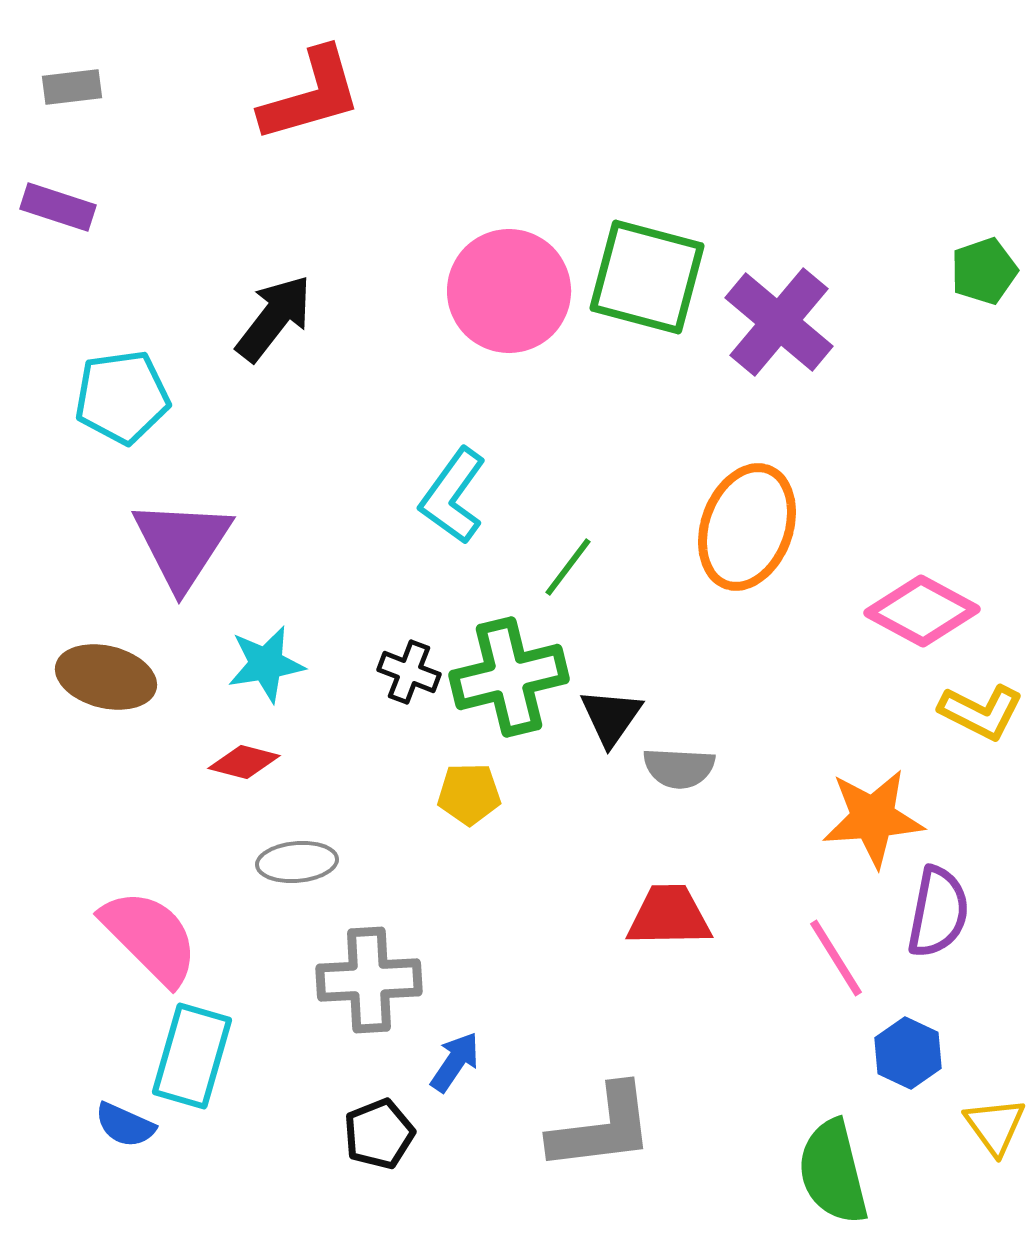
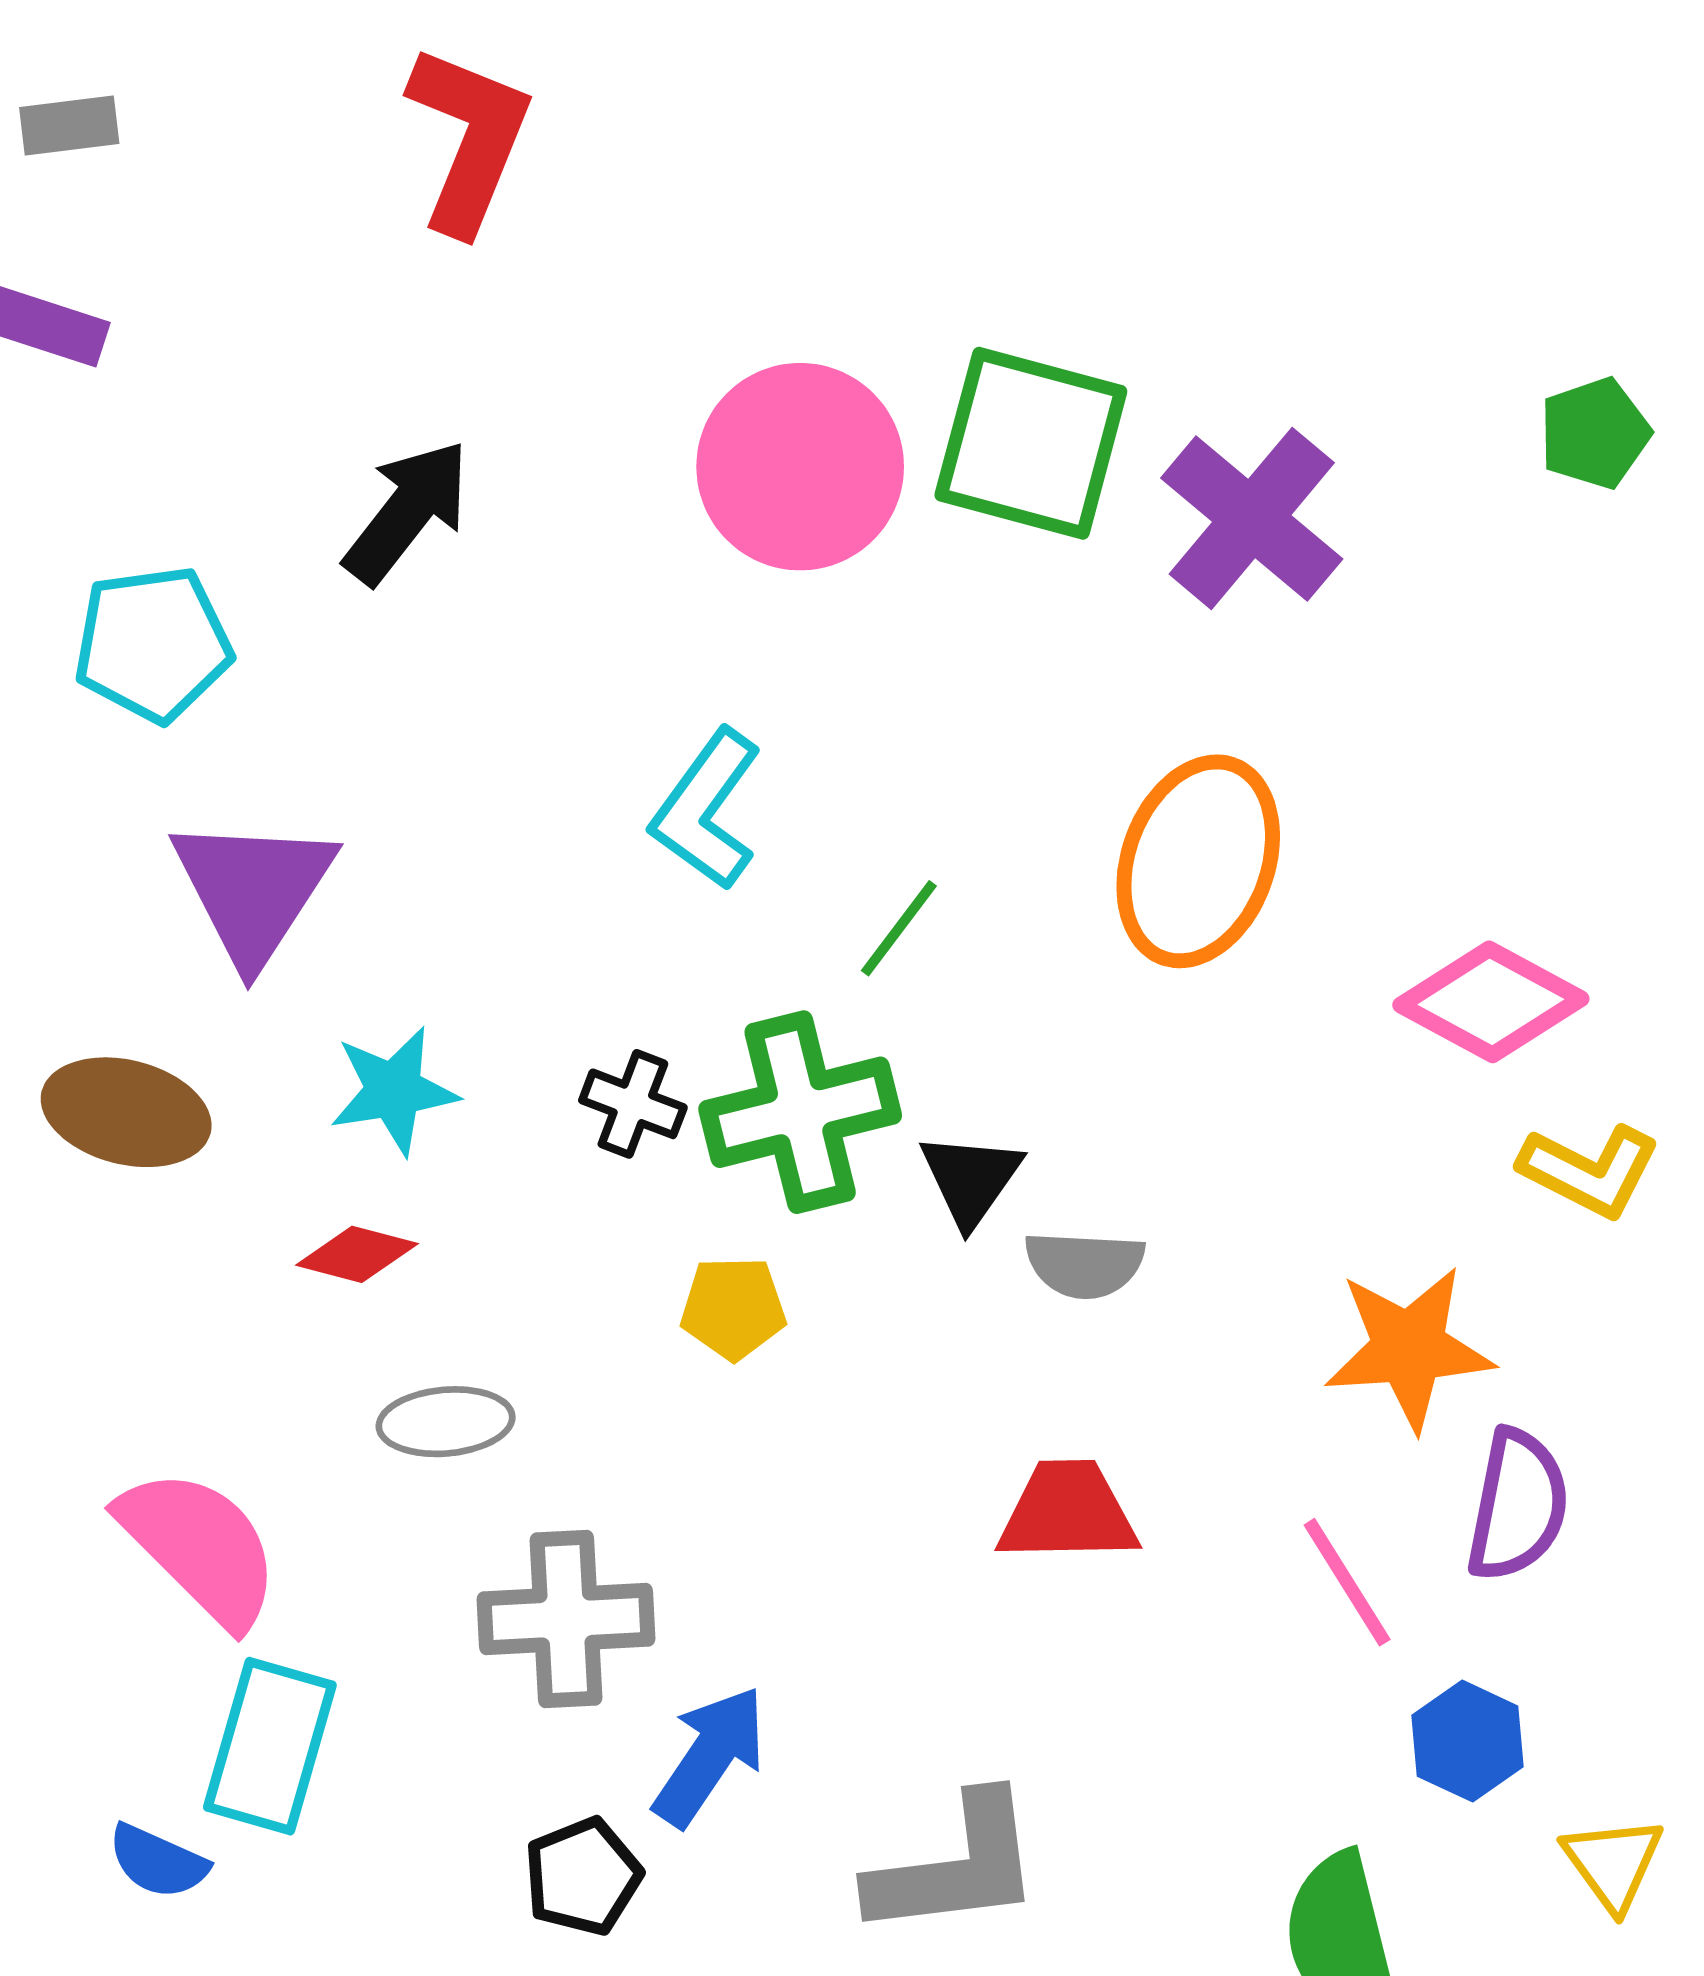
red L-shape: (311, 95) -> (469, 139), turned -52
blue arrow: (455, 1062) -> (710, 1756), size x1.4

